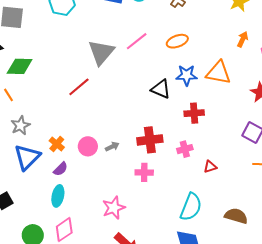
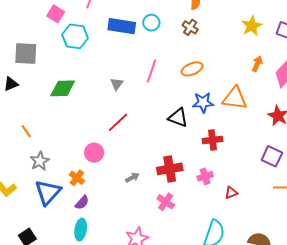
pink line: (137, 41) -> (151, 71), turned -30
gray triangle: (101, 52) -> (117, 84), size x0.5
green diamond: (20, 66) -> (63, 88), moved
red line: (79, 87) -> (118, 122), moved
pink circle: (88, 146) -> (94, 153), moved
pink cross: (144, 172) -> (166, 202), turned 36

